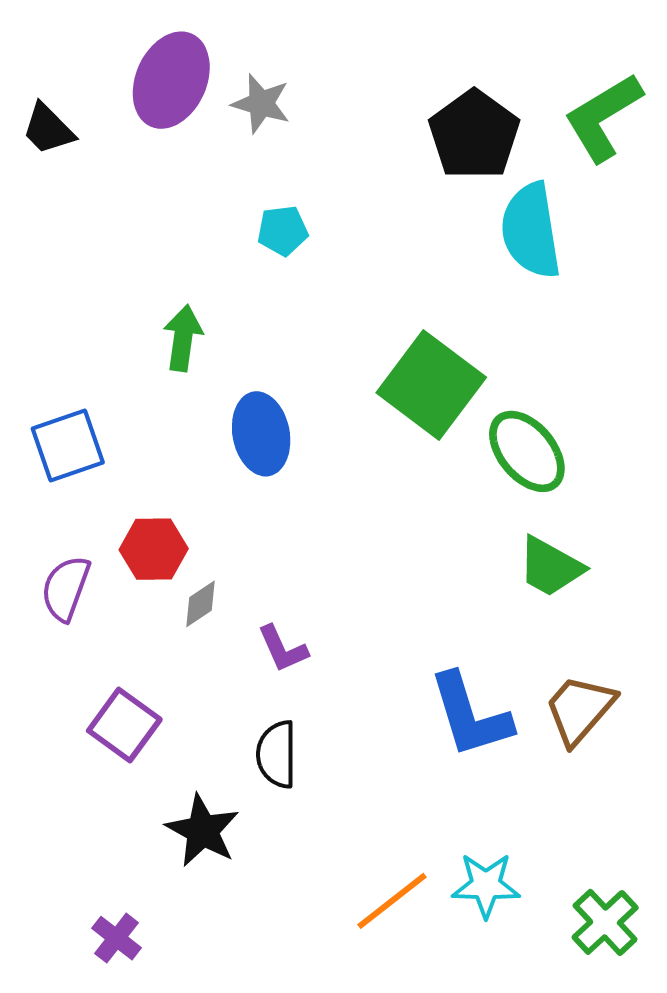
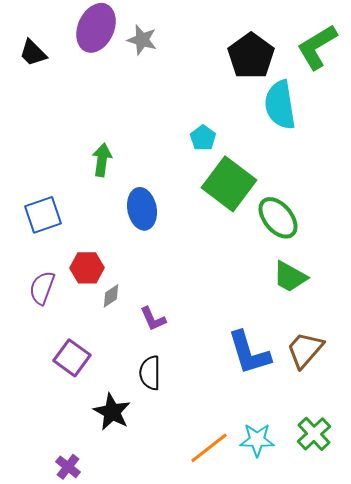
cyan pentagon: (283, 231) -> (203, 138), moved, turned -30
green cross: (605, 922) -> (314, 434), moved

